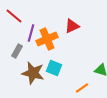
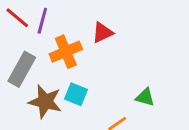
purple line: (31, 33) -> (42, 21), moved
gray rectangle: (17, 51) -> (22, 69), size x1.6

